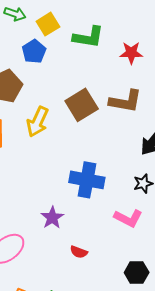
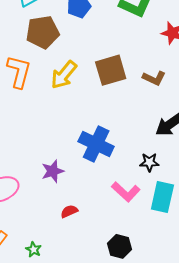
brown L-shape: (126, 101) -> (154, 78), size x0.7
red semicircle: (79, 252) -> (69, 211), turned 120

